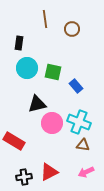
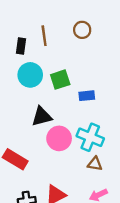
brown line: (45, 19) -> (44, 36), moved
green square: (53, 72) -> (60, 80), turned -30
blue rectangle: (76, 86) -> (87, 96), turned -56

